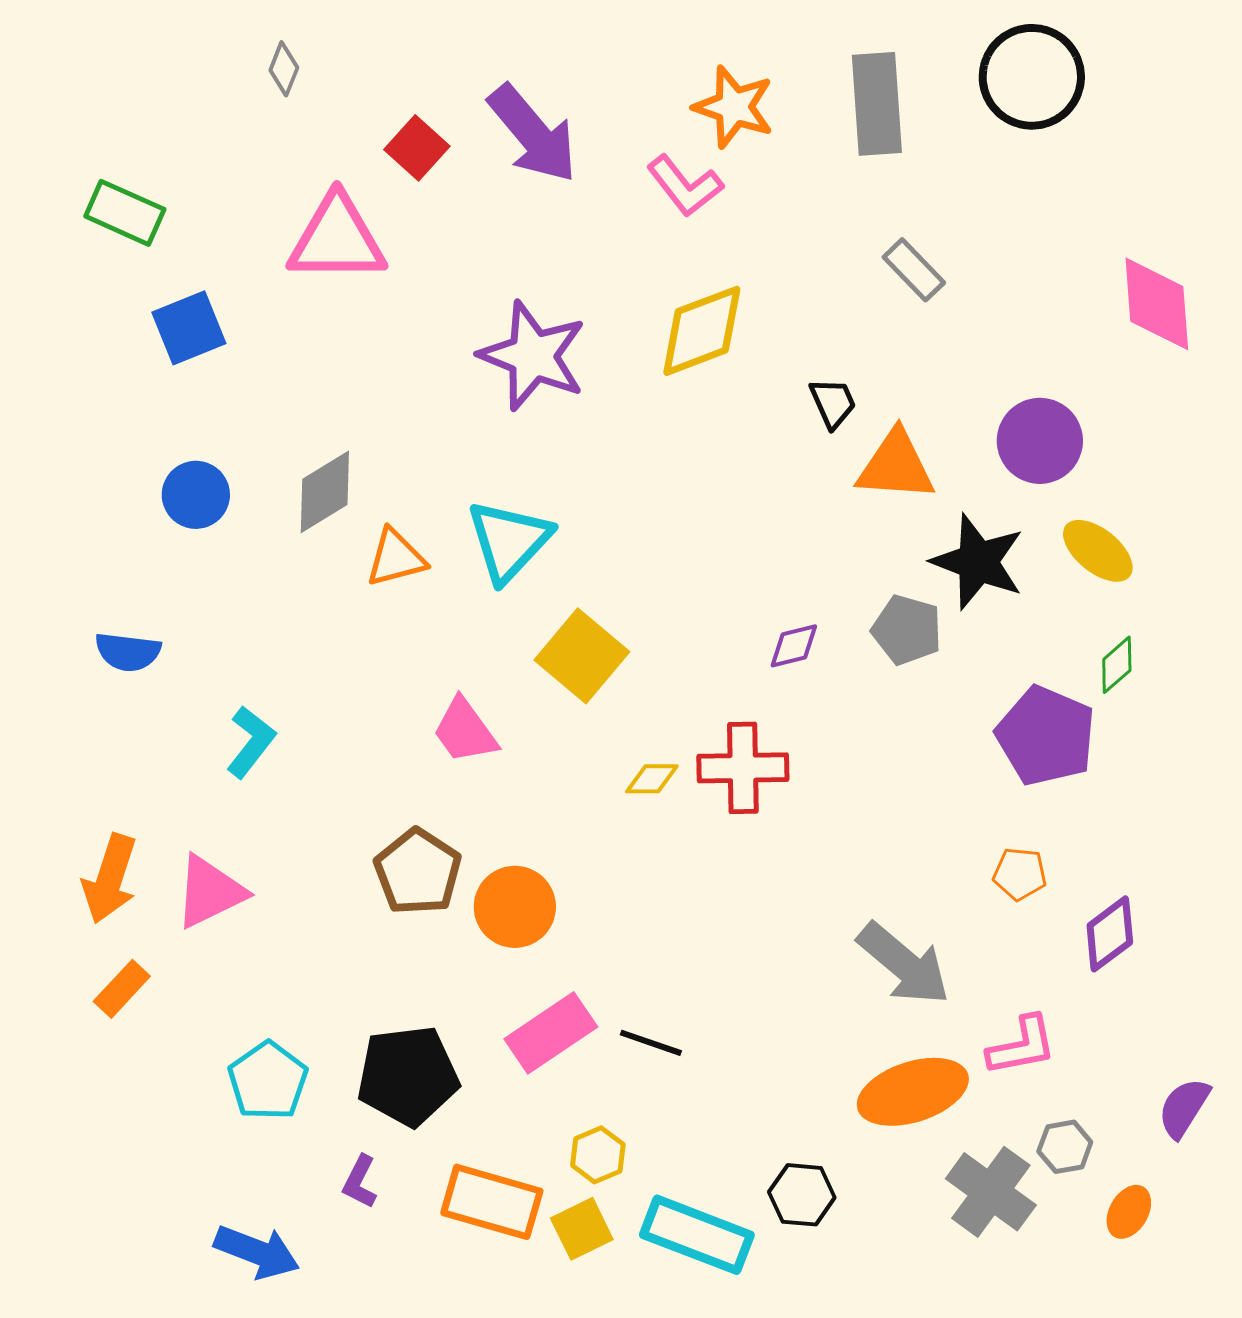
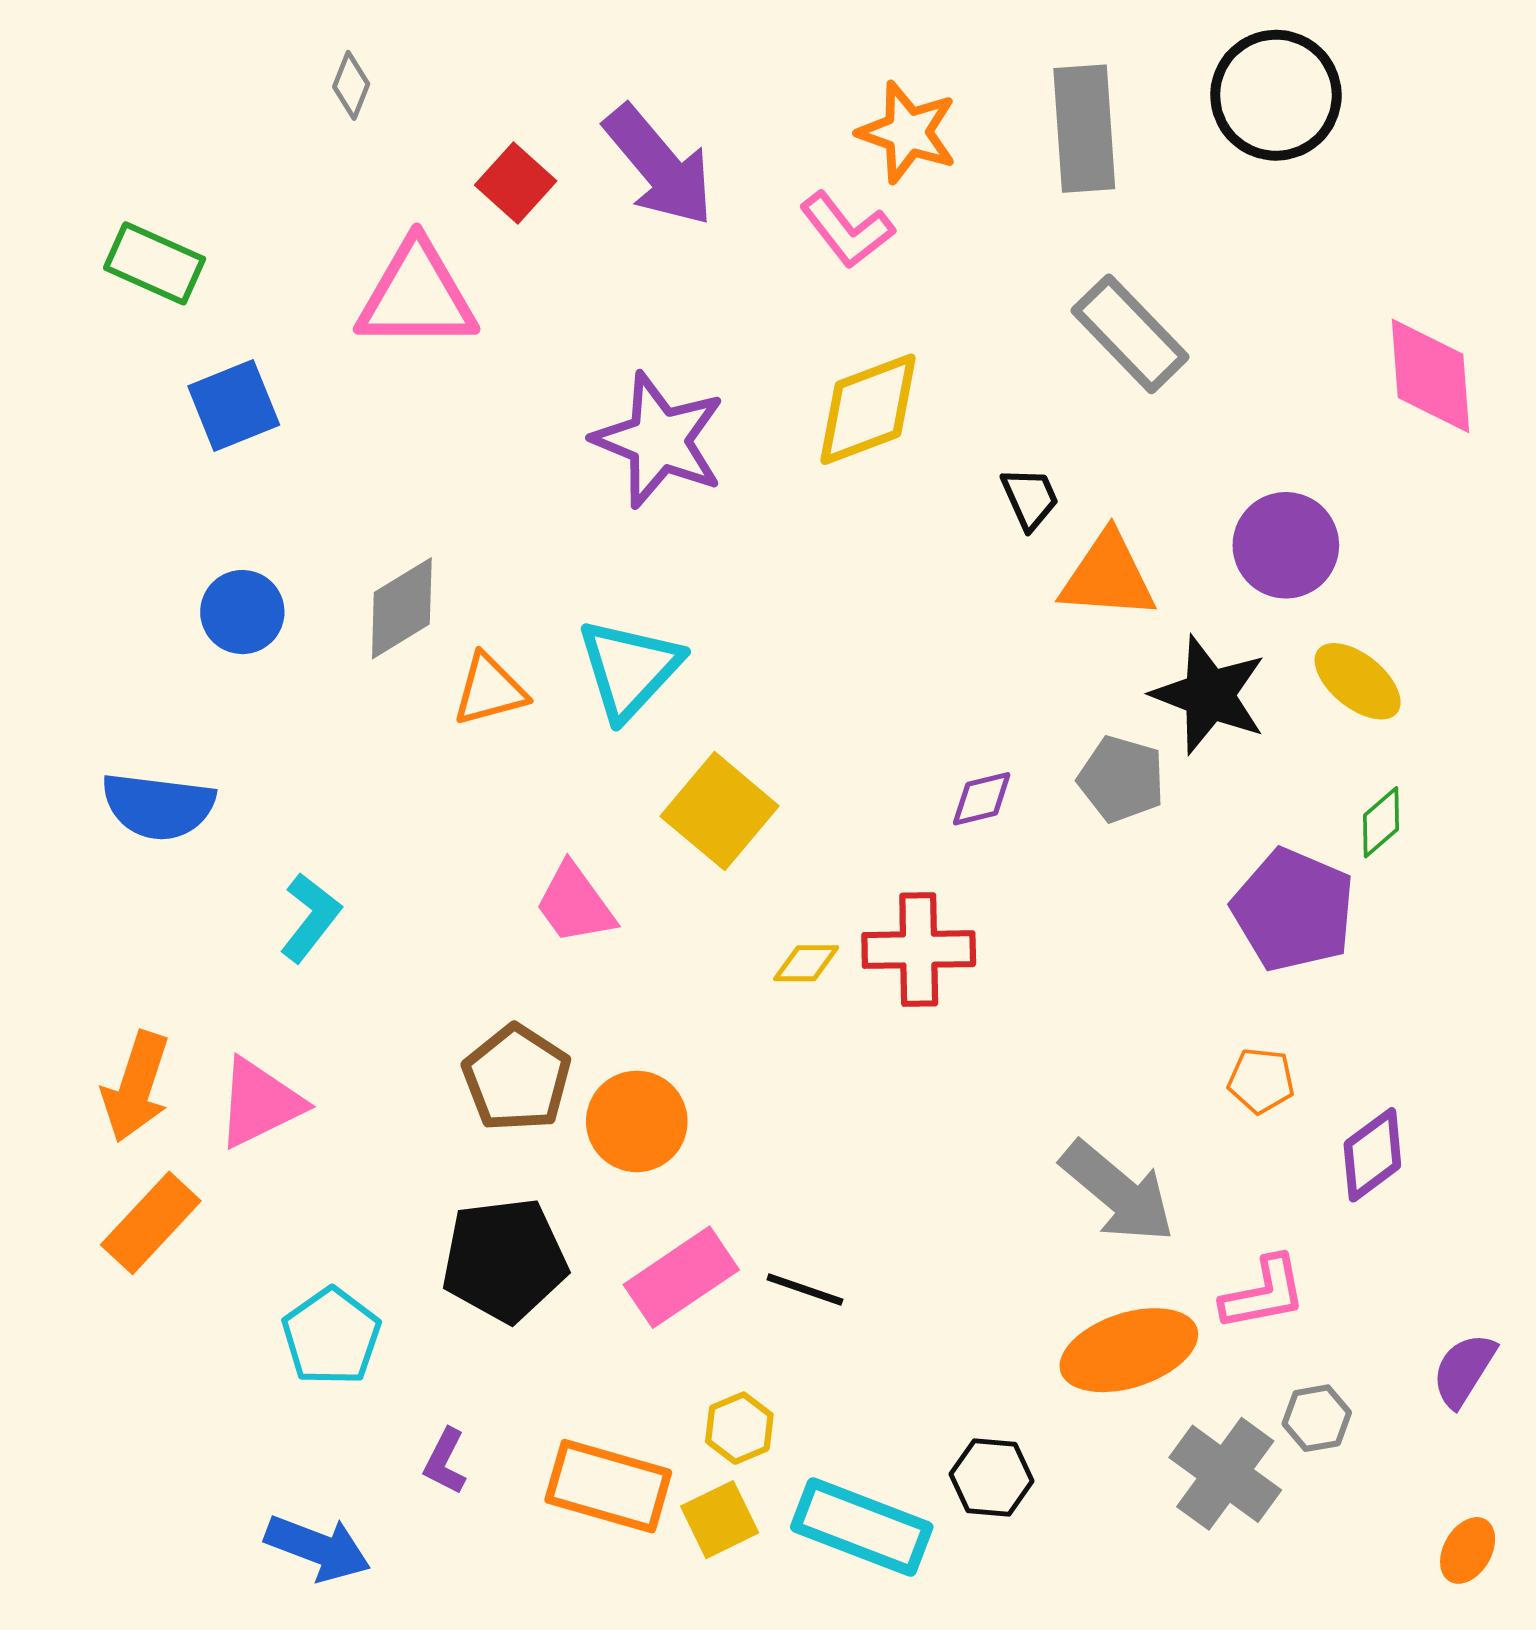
gray rectangle: (914, 270) -> (1130, 334), size x1.5
blue semicircle: (128, 652) -> (158, 806), size x1.4
orange rectangle: (122, 989) -> (151, 1223), size x1.4
black pentagon: (408, 1076) -> (504, 1260), moved
orange ellipse: (1129, 1212) -> (1468, 1550), moved

